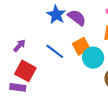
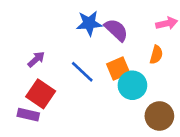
blue star: (56, 15) -> (89, 23), turned 30

